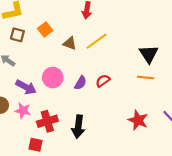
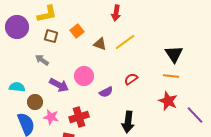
purple semicircle: (80, 83) -> (106, 92), moved, turned 32
pink star: (23, 111) -> (51, 117), moved
red star: (138, 120) -> (168, 101), moved
black arrow: (78, 127) -> (128, 122), moved

